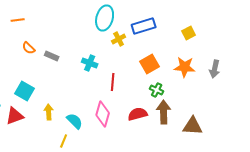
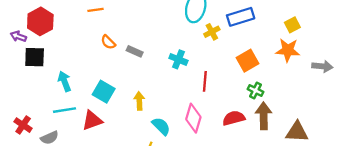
orange star: (185, 67) -> (288, 50), moved
gray arrow: (215, 69) -> (322, 66), turned -96
yellow arrow: (49, 112) -> (139, 101), moved

